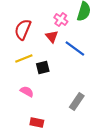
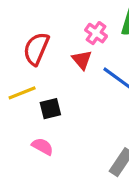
yellow line: (24, 58) -> (22, 93), moved
black square: (43, 68) -> (50, 109), moved

